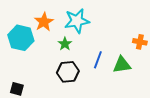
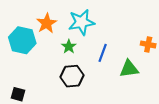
blue line: (98, 60) -> (103, 53), moved

